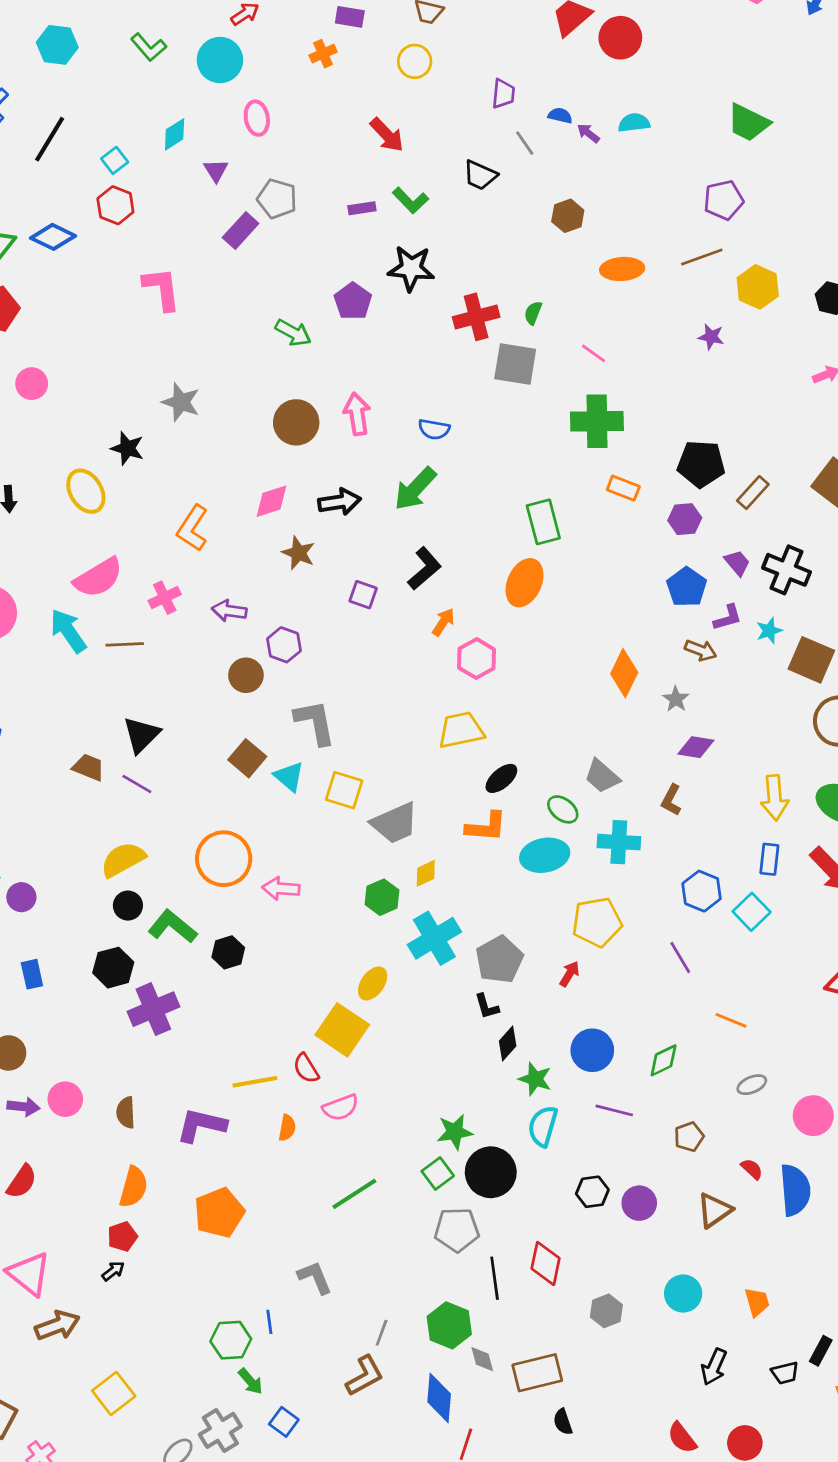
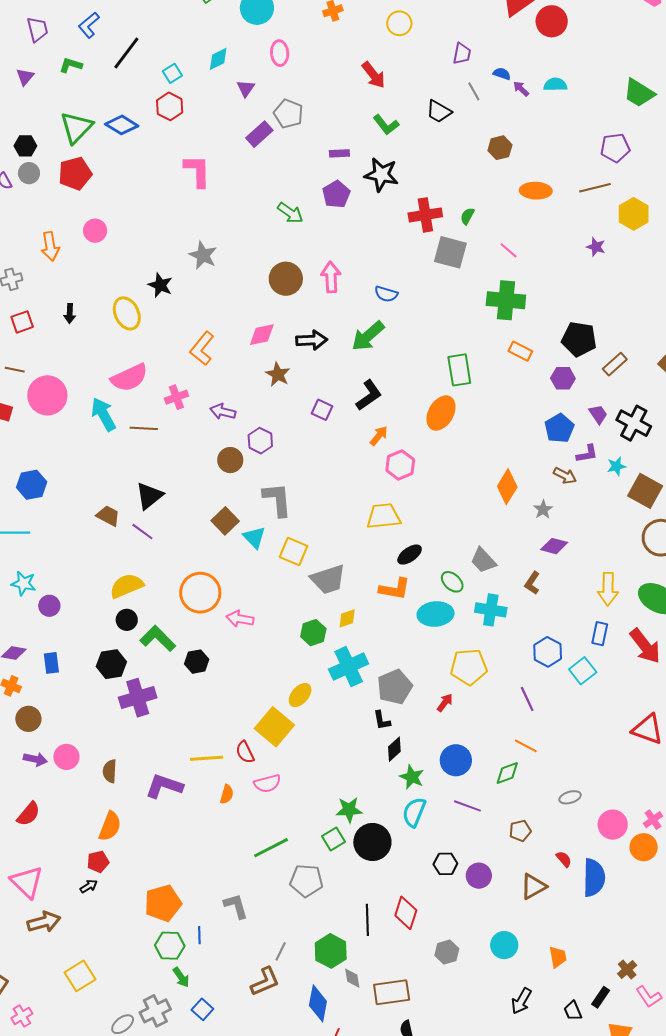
purple rectangle: (362, 208) -> (339, 153), moved
orange line: (731, 1020) -> (526, 746), moved
orange pentagon: (219, 1213) -> (163, 903), moved
gray pentagon: (457, 1230) -> (306, 881), moved
black trapezoid: (785, 1373) -> (573, 1011), turned 75

